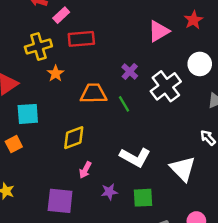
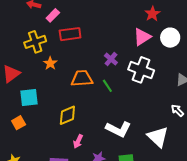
red star: (194, 20) -> (152, 14), moved
pink triangle: (159, 31) -> (142, 37), moved
white circle: (200, 64) -> (170, 38), moved
white cross: (166, 86) -> (141, 70), turned -30

